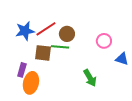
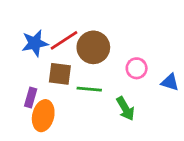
brown circle: (67, 34) -> (93, 47), size x1.5
pink circle: (104, 41) -> (137, 68), moved
green line: (60, 47) -> (89, 89), moved

